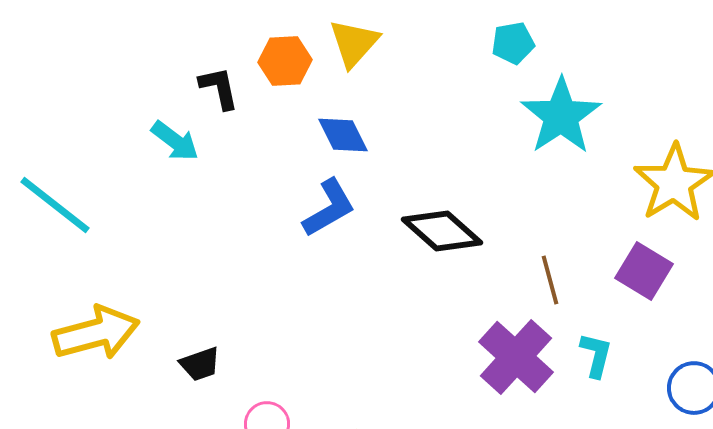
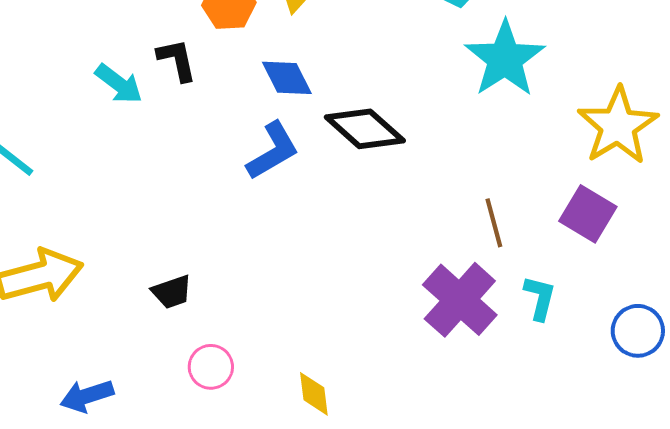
black L-shape: (219, 88) -> (177, 60), moved
black diamond: (442, 231) -> (365, 129), moved
black trapezoid: (200, 364) -> (172, 292), moved

